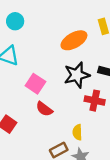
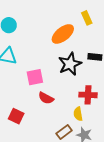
pink square: (35, 84) -> (35, 77), turned -36
red cross: (95, 101) -> (88, 95), moved

